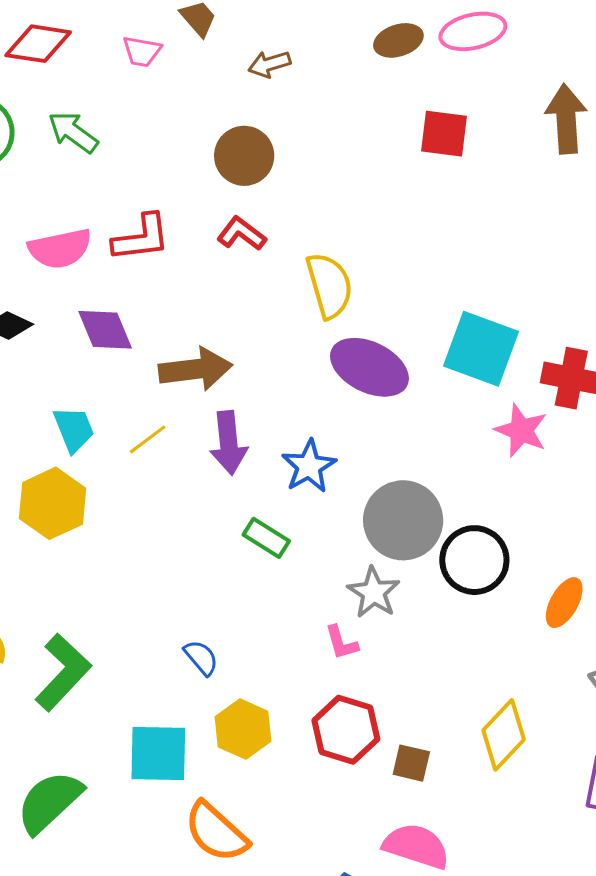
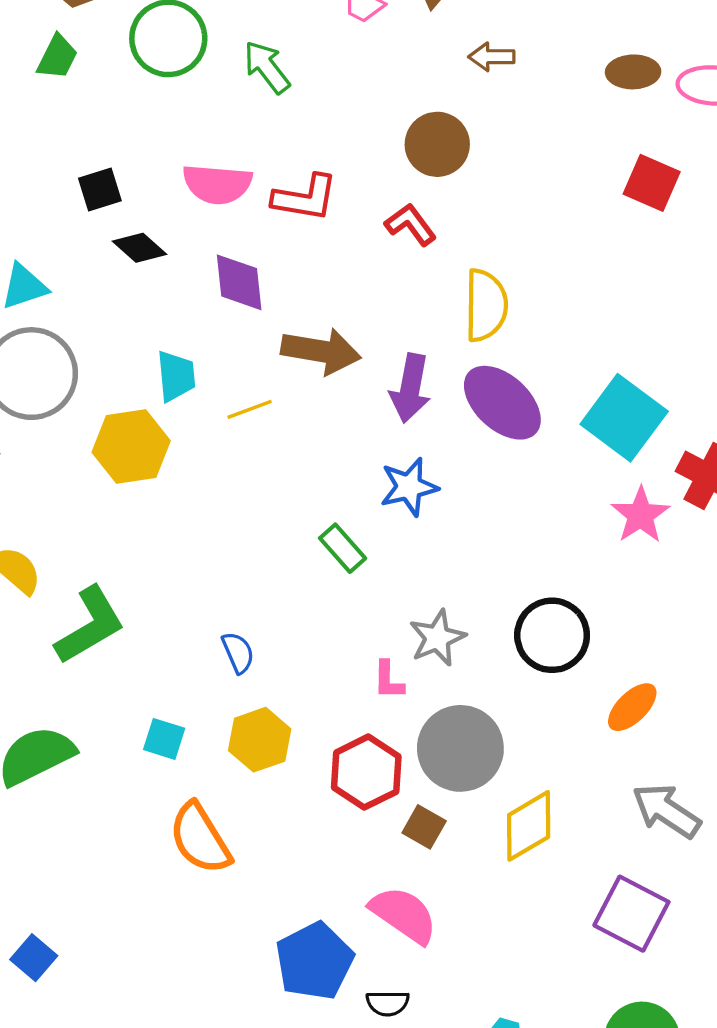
purple arrow: (229, 443) -> (410, 388), moved
gray circle: (403, 520) -> (460, 748), moved
cyan square: (158, 753) -> (164, 739), size x0.6

